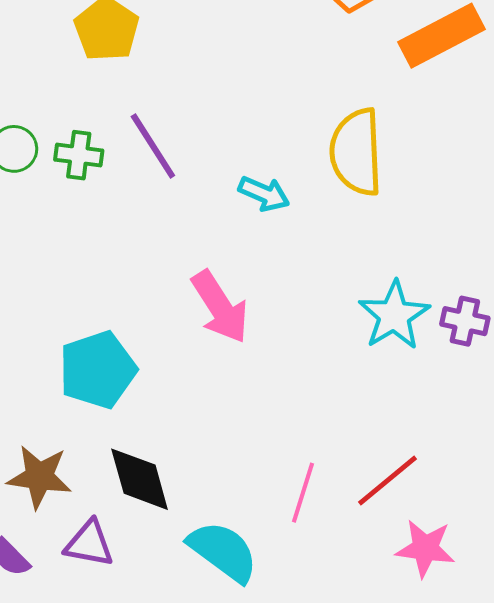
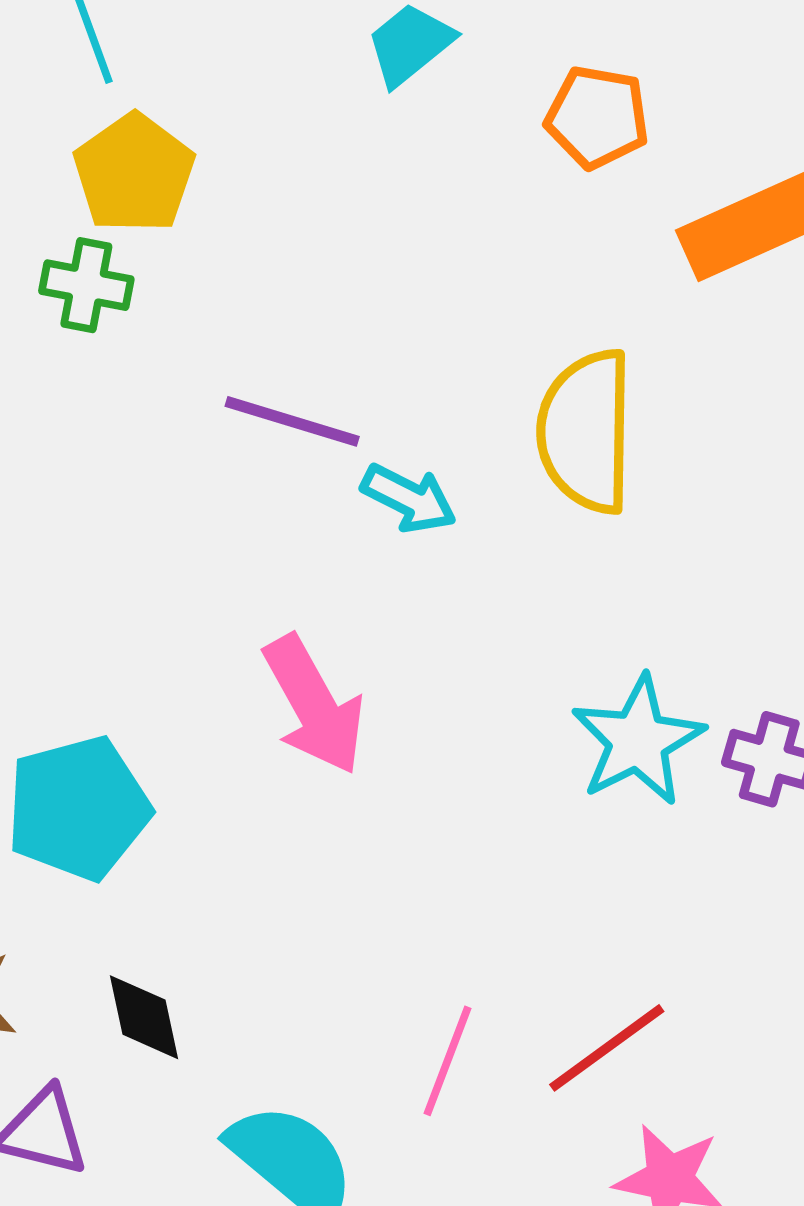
purple line: (153, 146) -> (292, 421), moved, turned -44
green cross: (79, 155) -> (86, 285), moved
black diamond: (140, 479) -> (144, 1017), size x0.7

